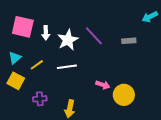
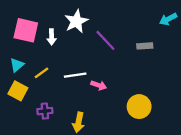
white star: (68, 40) -> (76, 21), moved
pink arrow: (103, 85) -> (99, 85), moved

